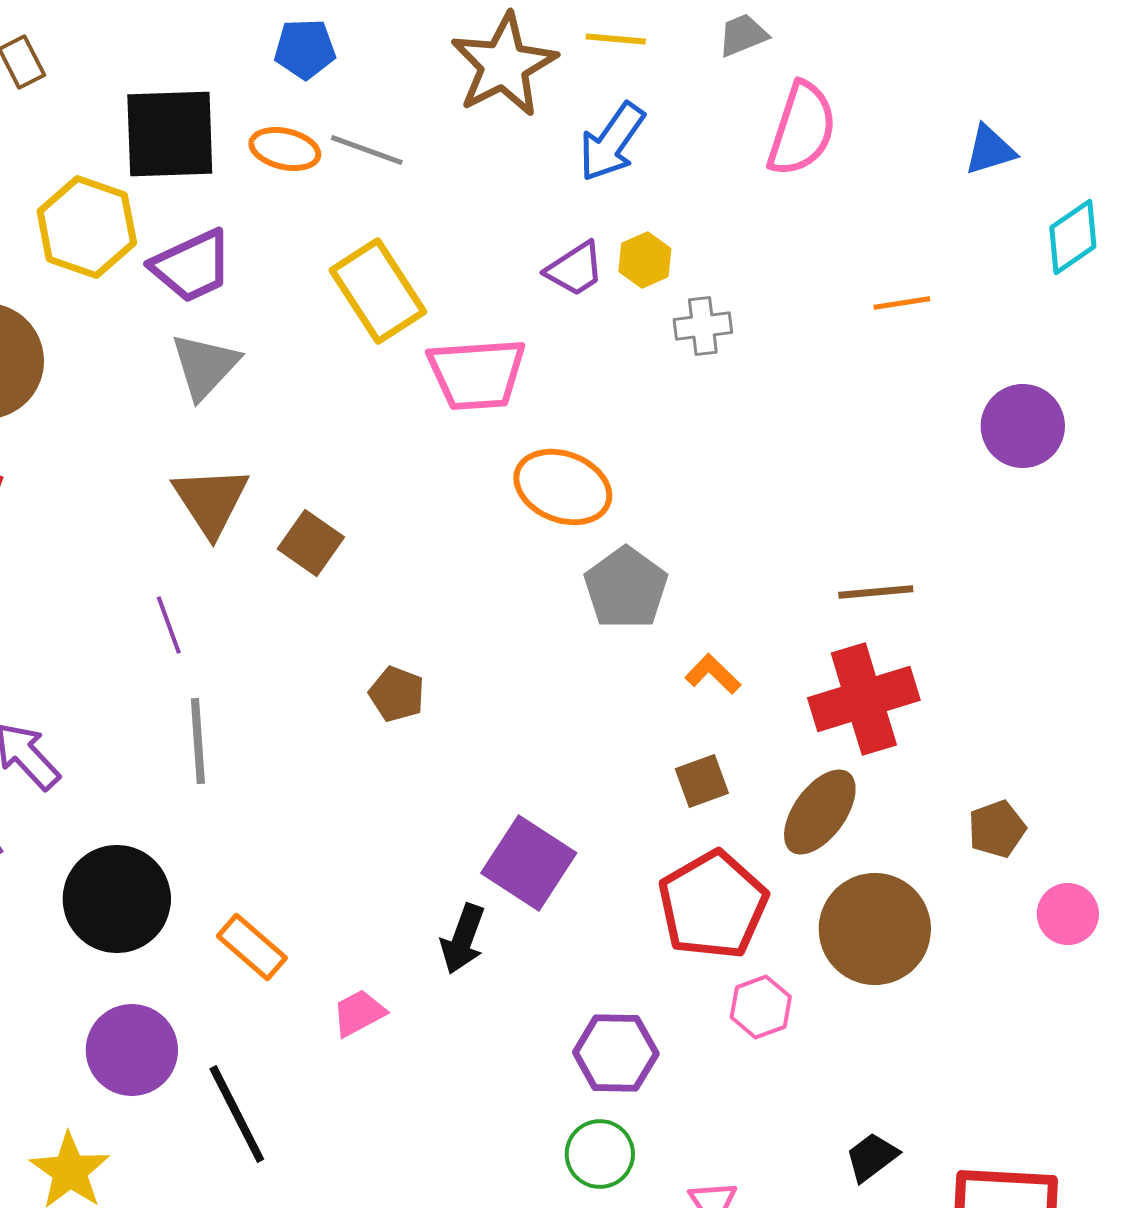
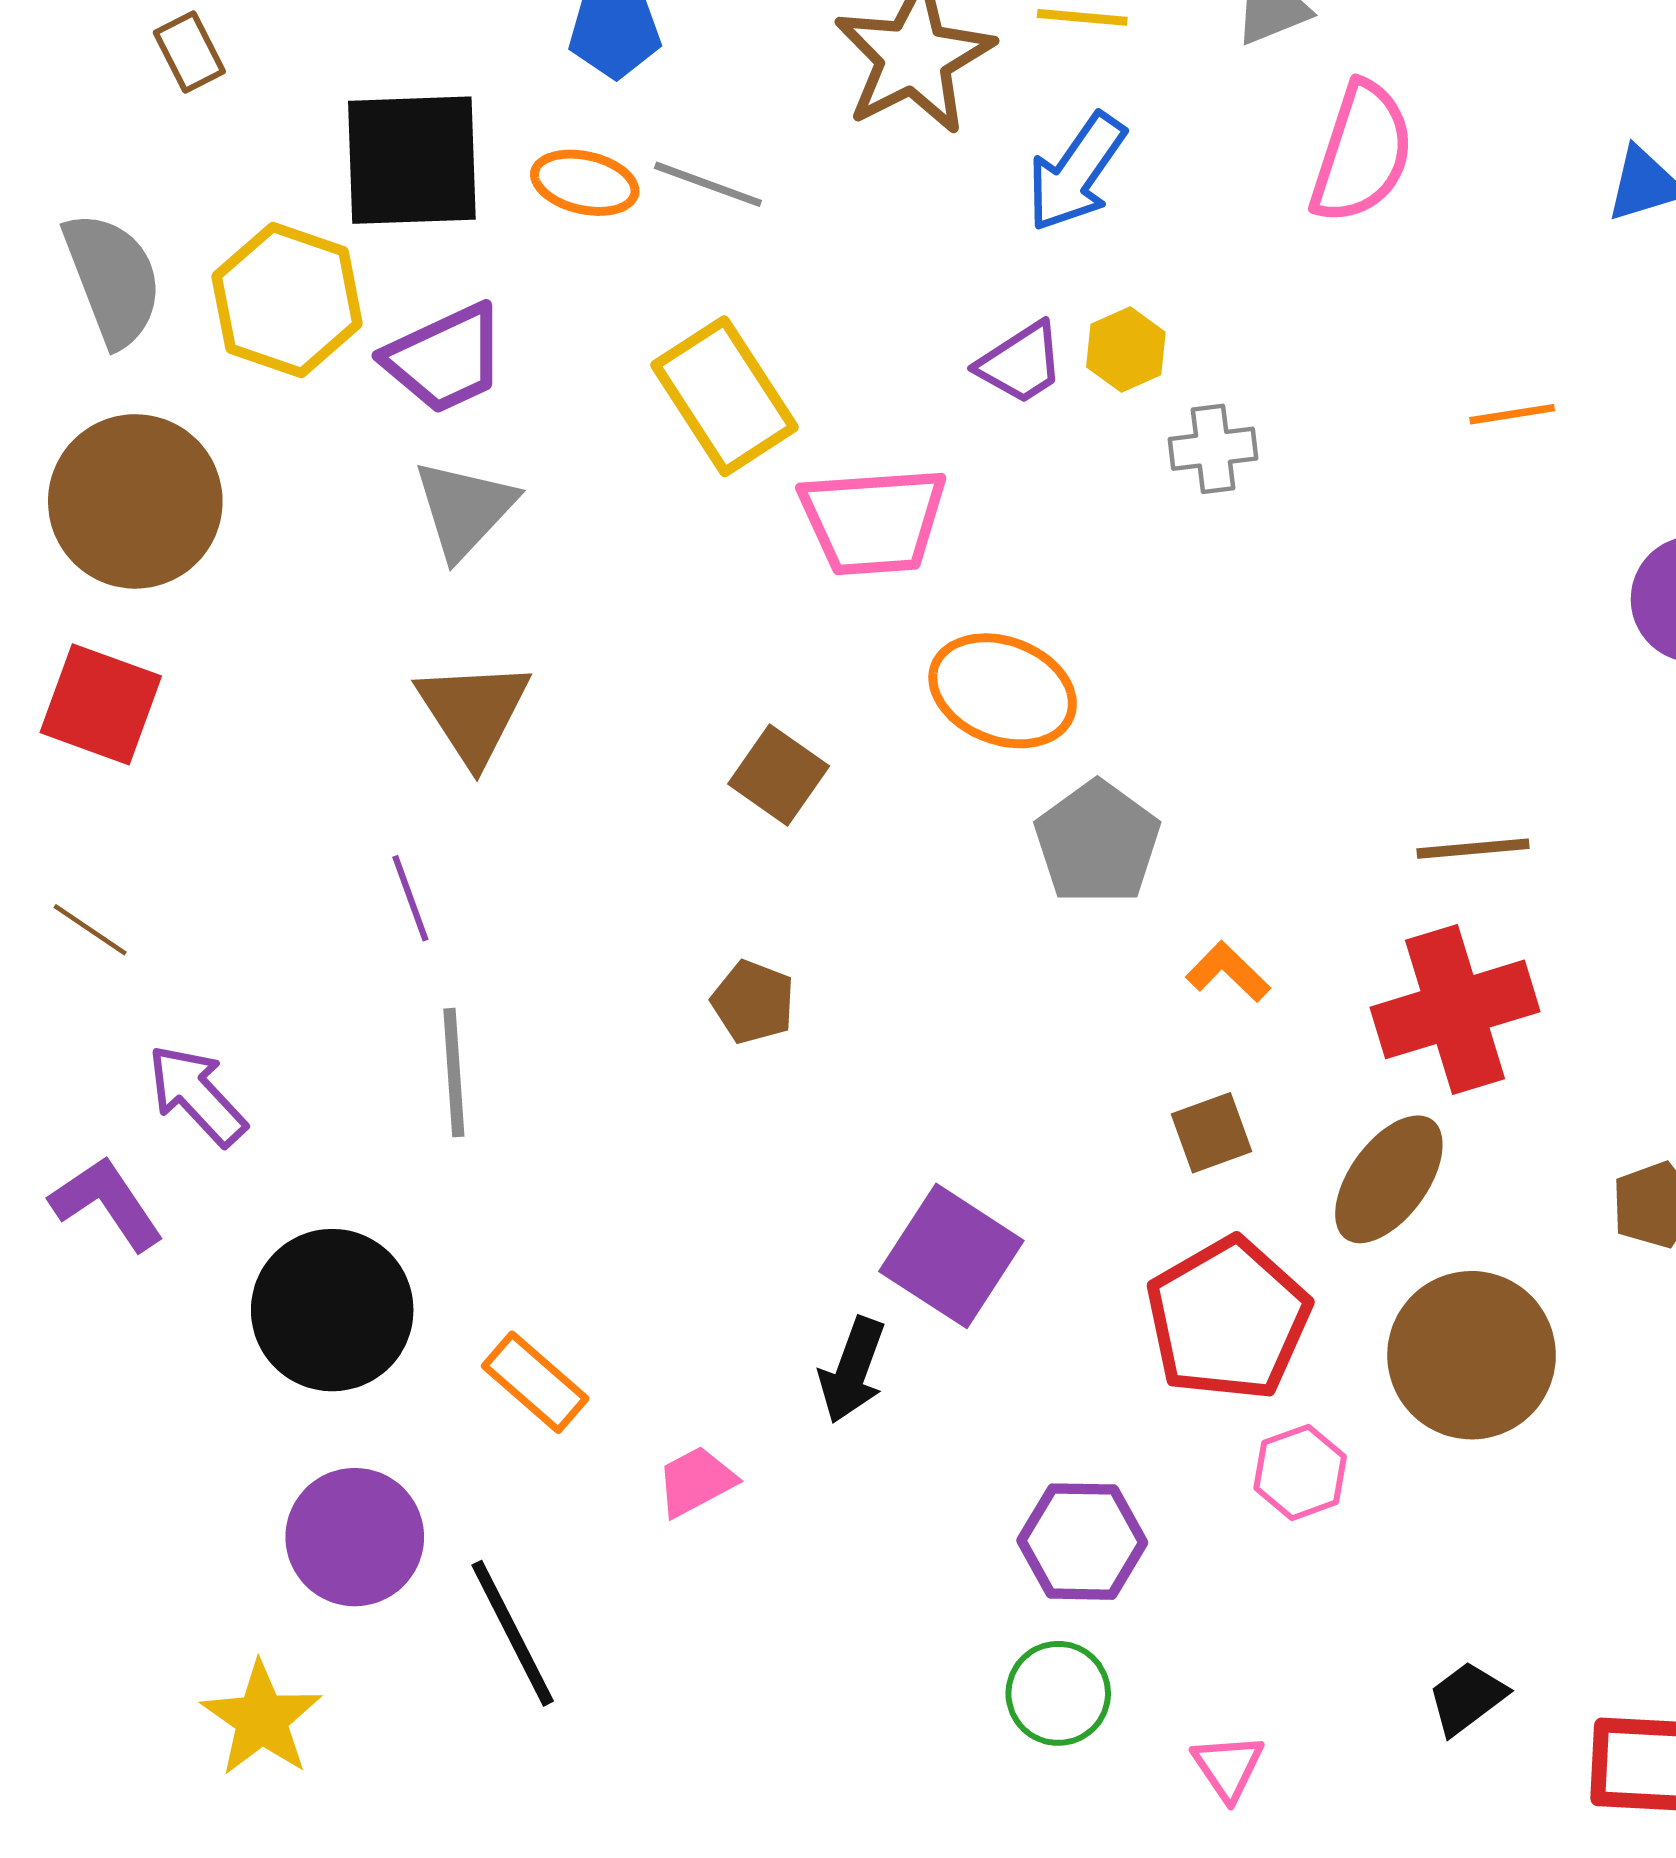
brown square: (311, 543) -> (779, 775), moved

